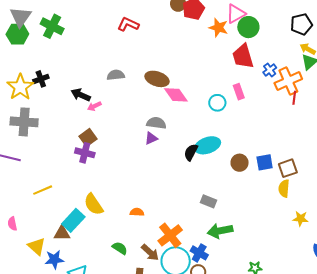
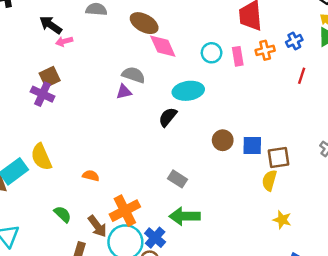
blue cross: (270, 70) -> (294, 41), moved
orange cross: (288, 81) -> (265, 50), moved, size x0.6
cyan circle: (217, 103) -> (212, 53), moved
cyan ellipse: (208, 145) -> (188, 91), moved

